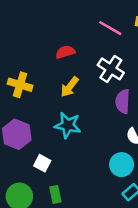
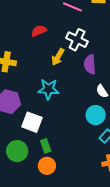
yellow arrow: (70, 87) -> (58, 57), moved
white square: (42, 163) -> (32, 122), size x1.5

